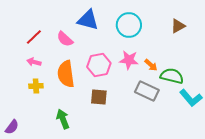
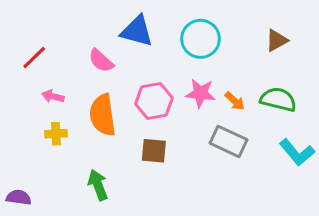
red line: (34, 37) -> (34, 57), moved
green semicircle: (172, 76) -> (278, 99), moved
purple semicircle: (12, 127) -> (19, 197), turned -119

